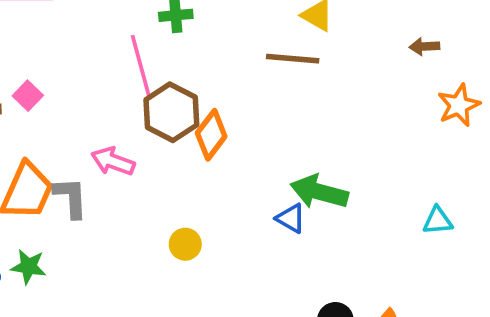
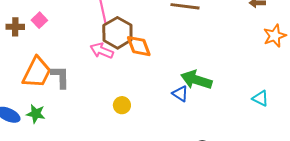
orange diamond: (211, 135) -> (139, 46), turned -60
pink arrow: (113, 161) -> (102, 51), moved
cyan triangle: (438, 221) -> (260, 98), turned 30

